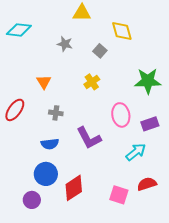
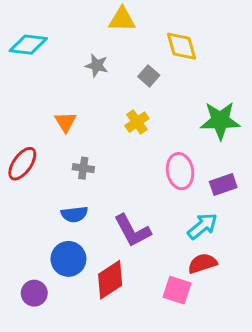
purple L-shape: (89, 138) -> (132, 231), moved
red semicircle: (147, 184) -> (202, 263), moved
purple circle: (32, 200) -> (34, 293), moved

